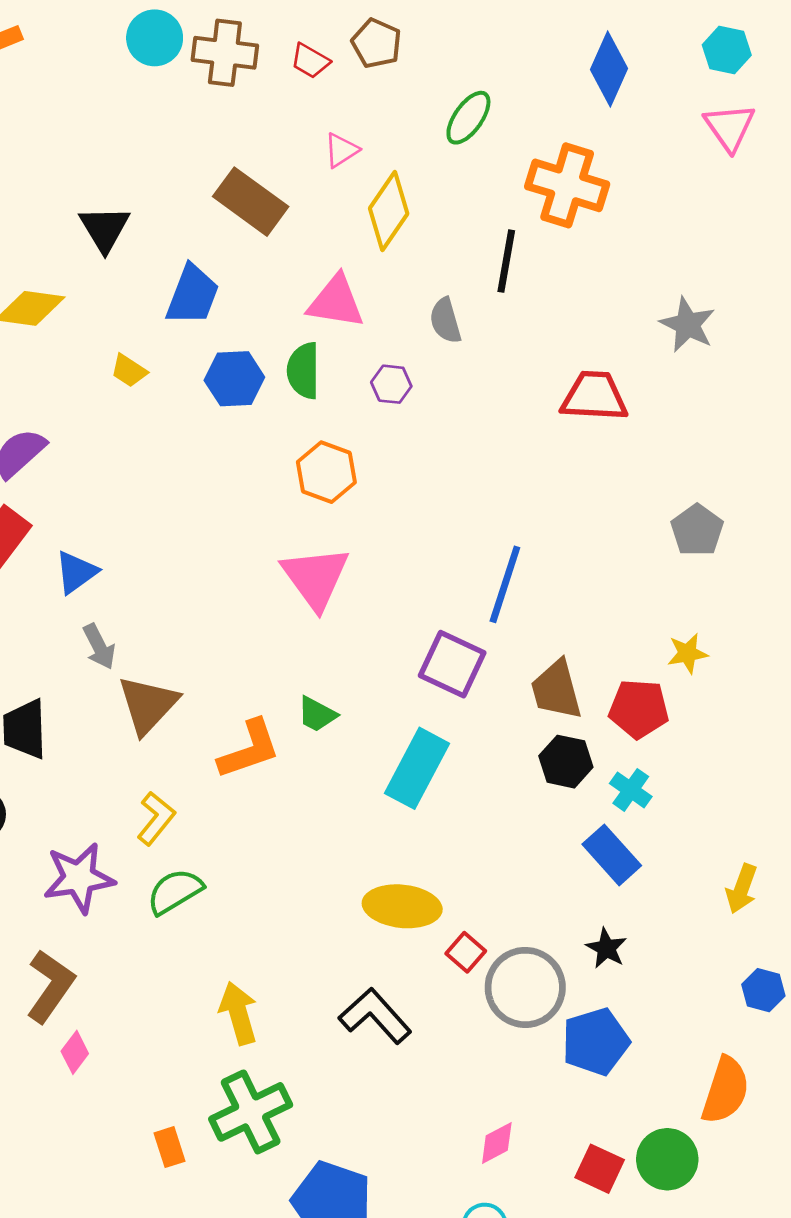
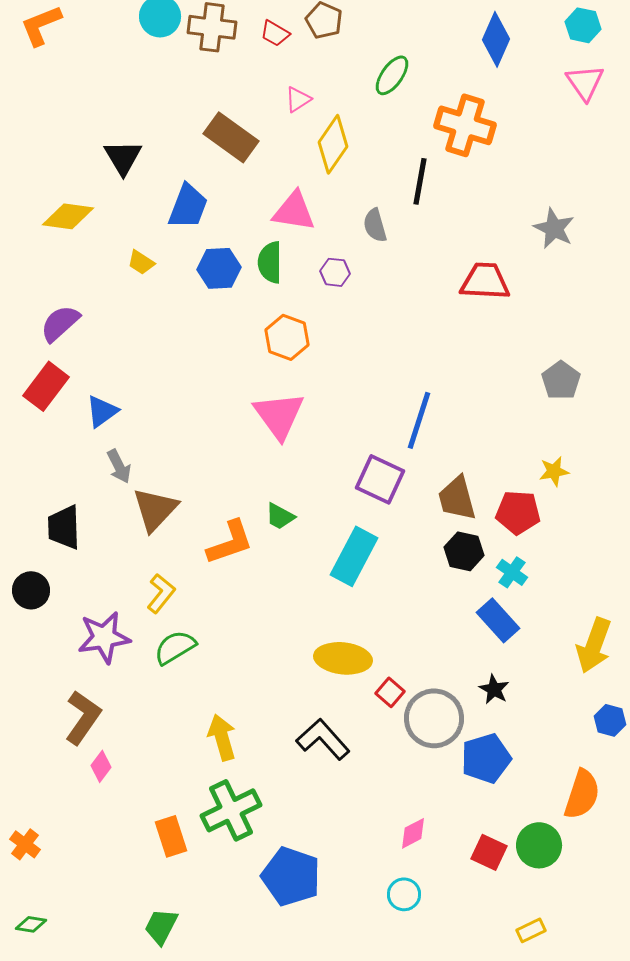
yellow arrow: (742, 889) -> (594, 645), size x1.5
orange rectangle: (169, 1147) -> (171, 836), size x1.4

